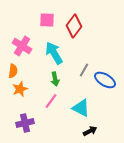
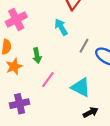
pink cross: (22, 46) -> (16, 19), turned 30
cyan arrow: (54, 53) -> (61, 27), moved, size x0.7
green arrow: (55, 79) -> (37, 56), moved

